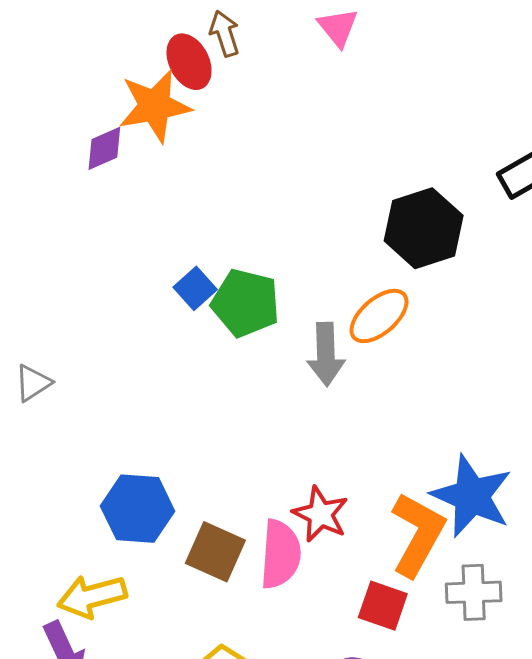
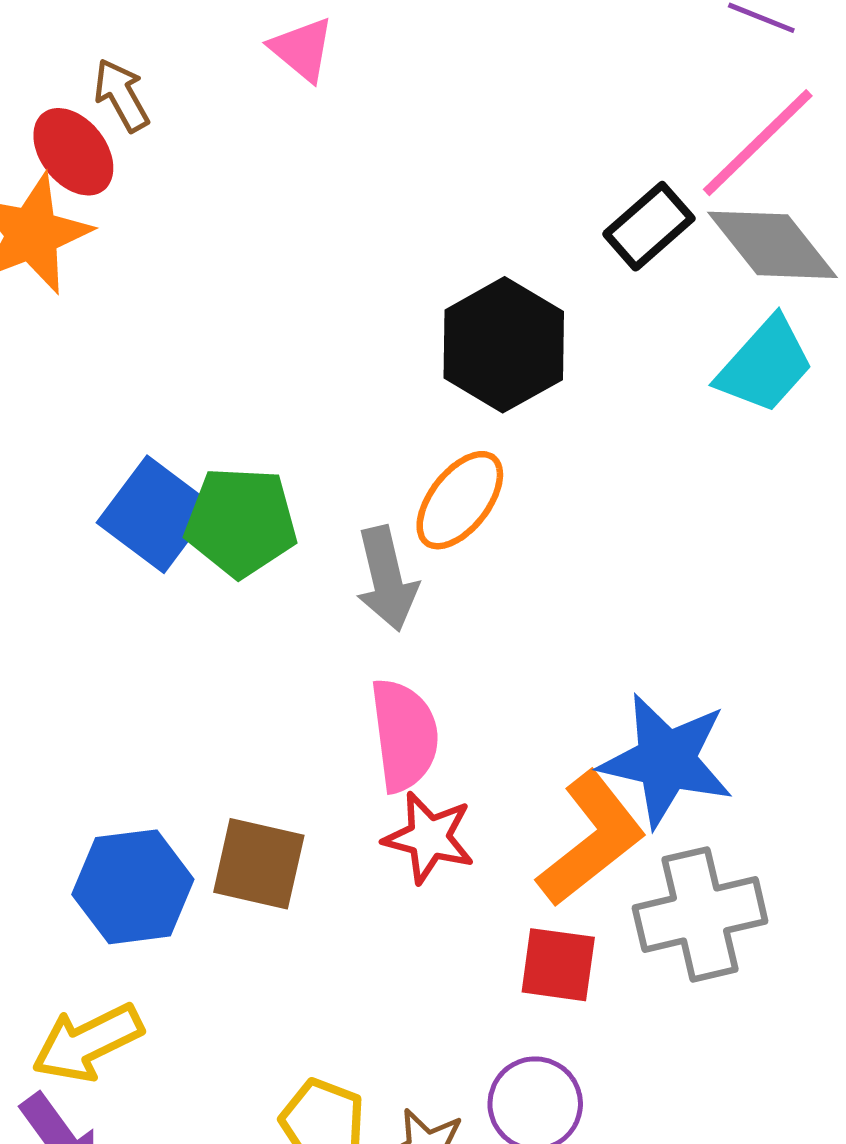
blue square: (195, 288) -> (155, 514), size x1.6
orange L-shape: (418, 534) -> (591, 839), turned 34
brown square: (215, 552) -> (259, 864), moved
pink semicircle: (280, 554) -> (404, 735), moved
gray cross: (474, 592) -> (700, 914), size x1.4

